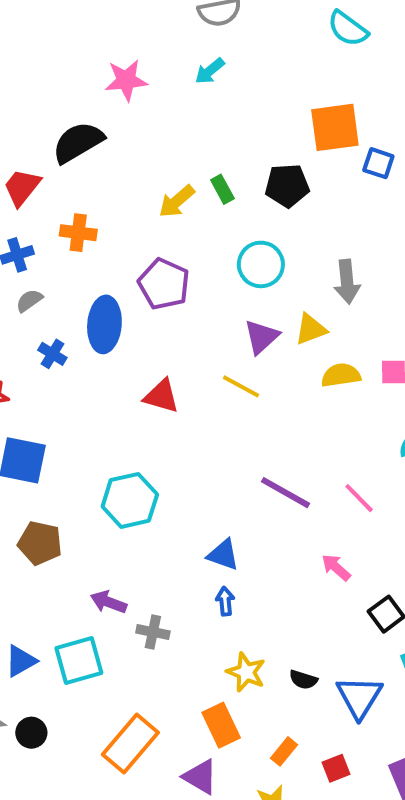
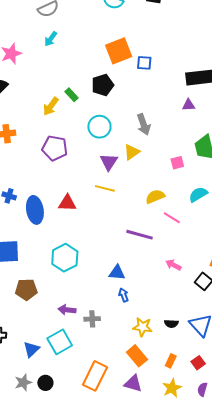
blue ellipse: (104, 324) -> (35, 210), moved
yellow semicircle: (341, 375) -> (155, 197), moved
pink line: (359, 498) -> (172, 218), moved

